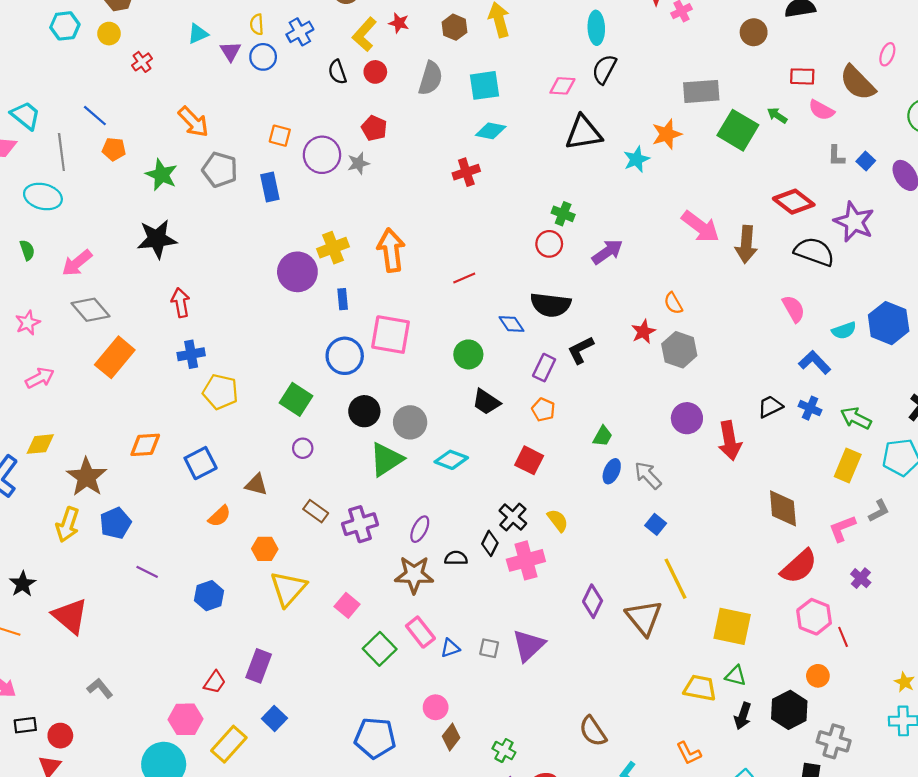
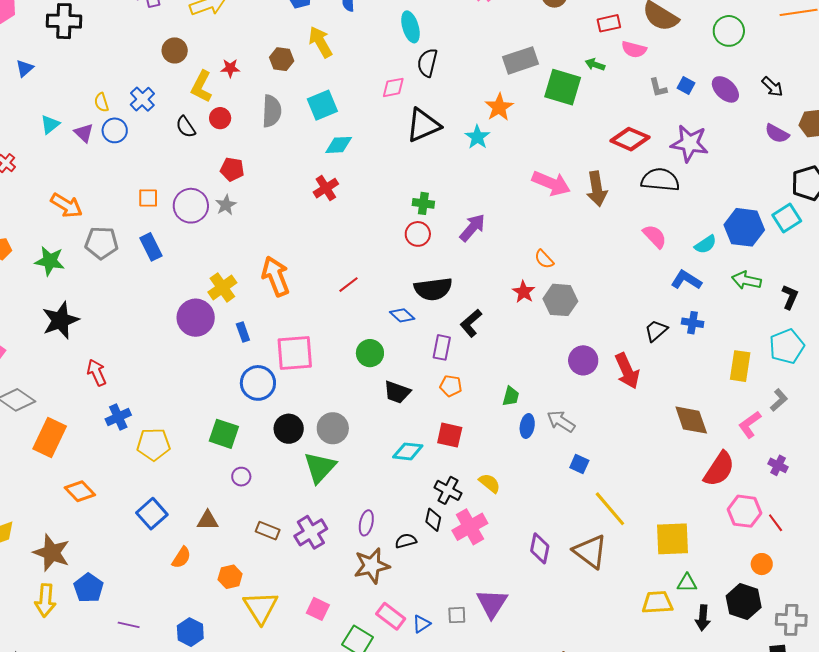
green arrow: (856, 418) -> (746, 280), moved
orange diamond: (145, 445) -> (80, 491), moved, turned 64
cyan diamond: (451, 460) -> (408, 451), moved

